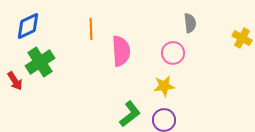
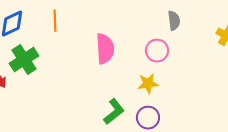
orange line: (91, 29) -> (55, 21), moved

